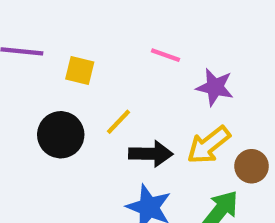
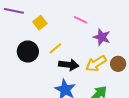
yellow square: (80, 70) -> (40, 23), turned 32
brown circle: (252, 166) -> (118, 64), moved

